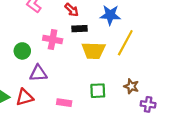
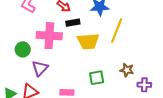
pink cross: (53, 40) -> (49, 36), size x1.4
purple triangle: (38, 73) -> (40, 68), turned -36

